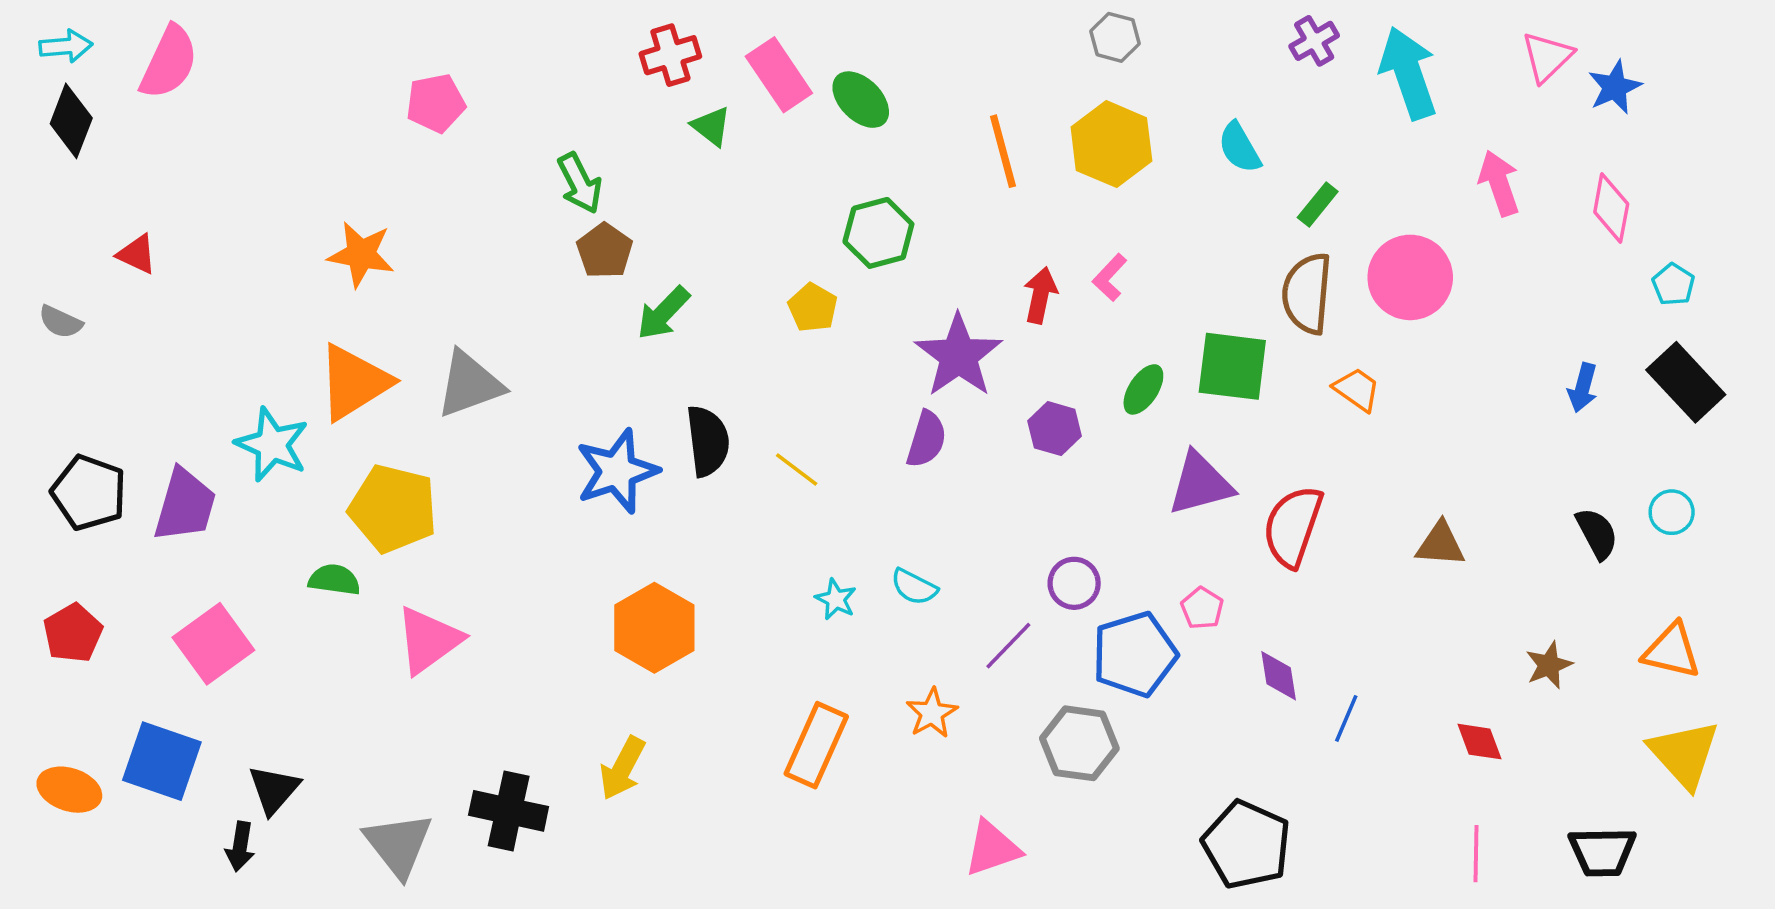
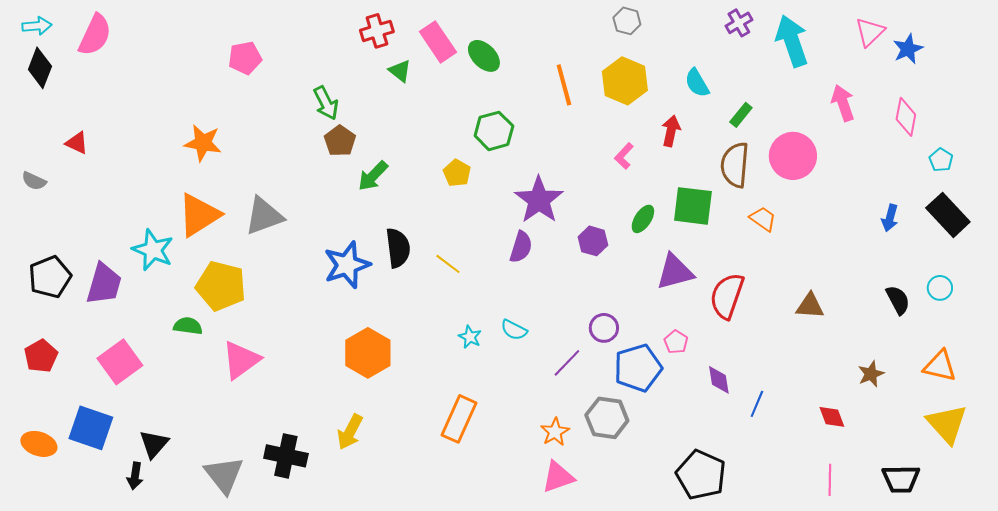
red arrow: (1040, 295) -> (671, 131), moved
black pentagon: (89, 493) -> (50, 277), turned 30
orange star: (932, 713) -> (555, 432), moved

